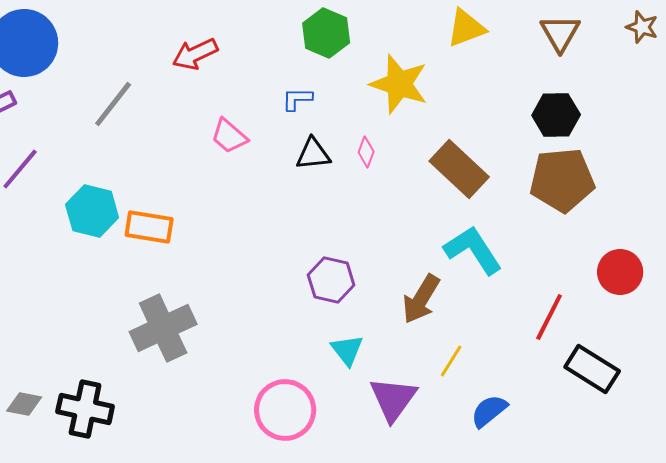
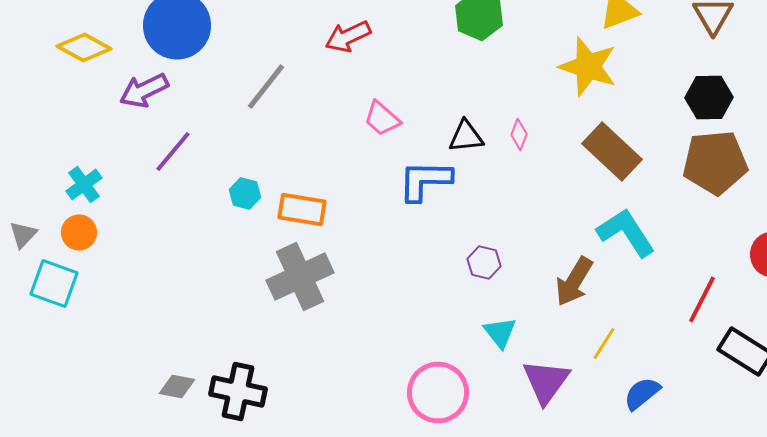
yellow star: (399, 84) -> (588, 66), moved
blue L-shape: (297, 99) -> (425, 180), moved, size x1.8
cyan hexagon: (92, 211) -> (245, 194), size x0.6
purple hexagon: (331, 280) -> (484, 262), size x0.7
gray cross: (163, 328) -> (300, 276), moved

